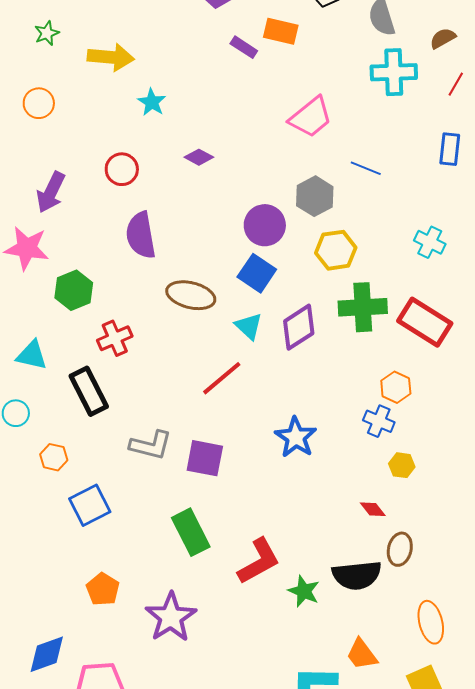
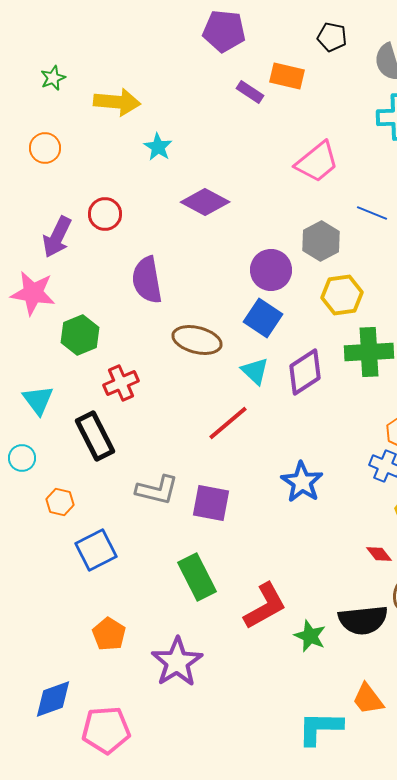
purple diamond: (199, 157) -> (205, 202), size x1.6
red circle: (122, 169) -> (105, 214), moved
cyan triangle: (32, 355) -> (38, 400), turned 40

